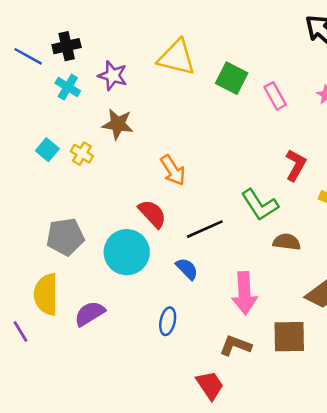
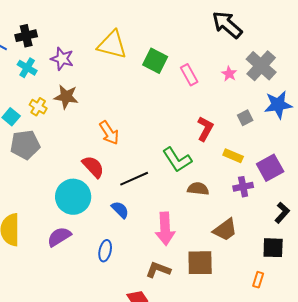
yellow cross: (82, 154) -> (38, 107), moved
gray pentagon: (65, 237) -> (25, 145), moved
purple semicircle: (90, 314) -> (59, 237), moved

